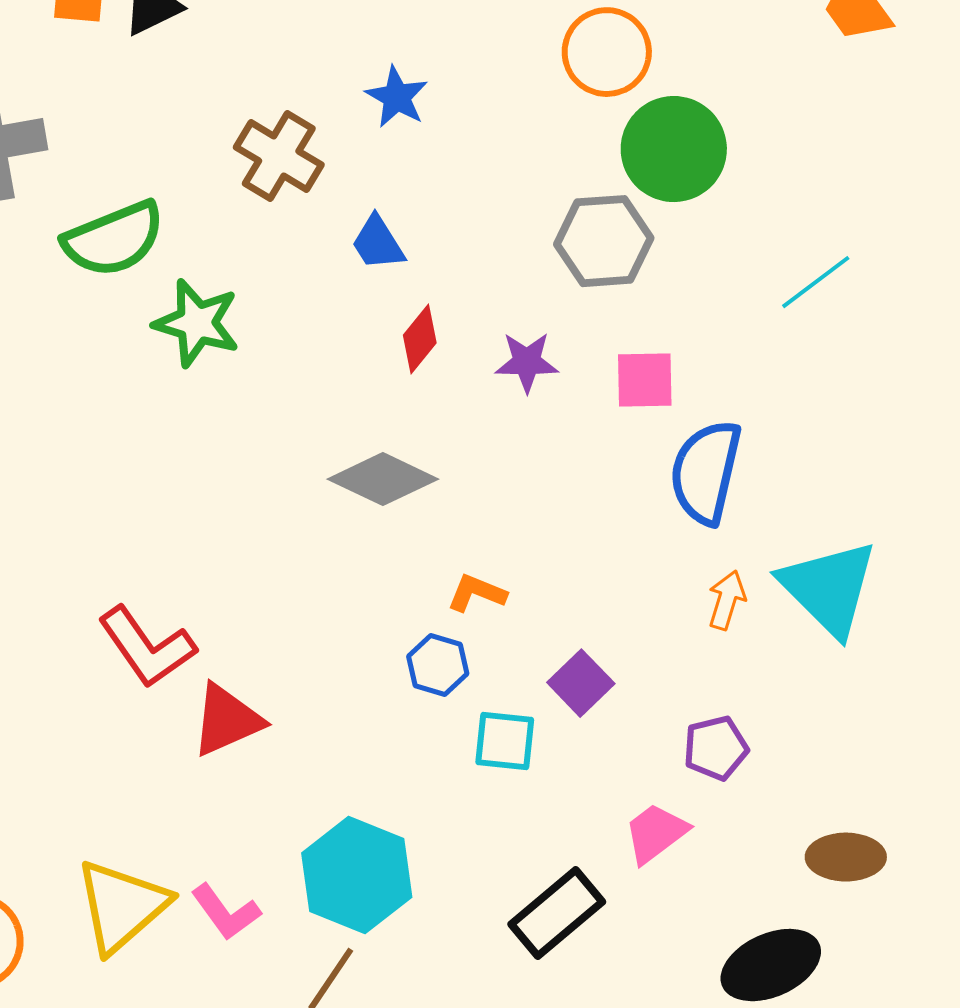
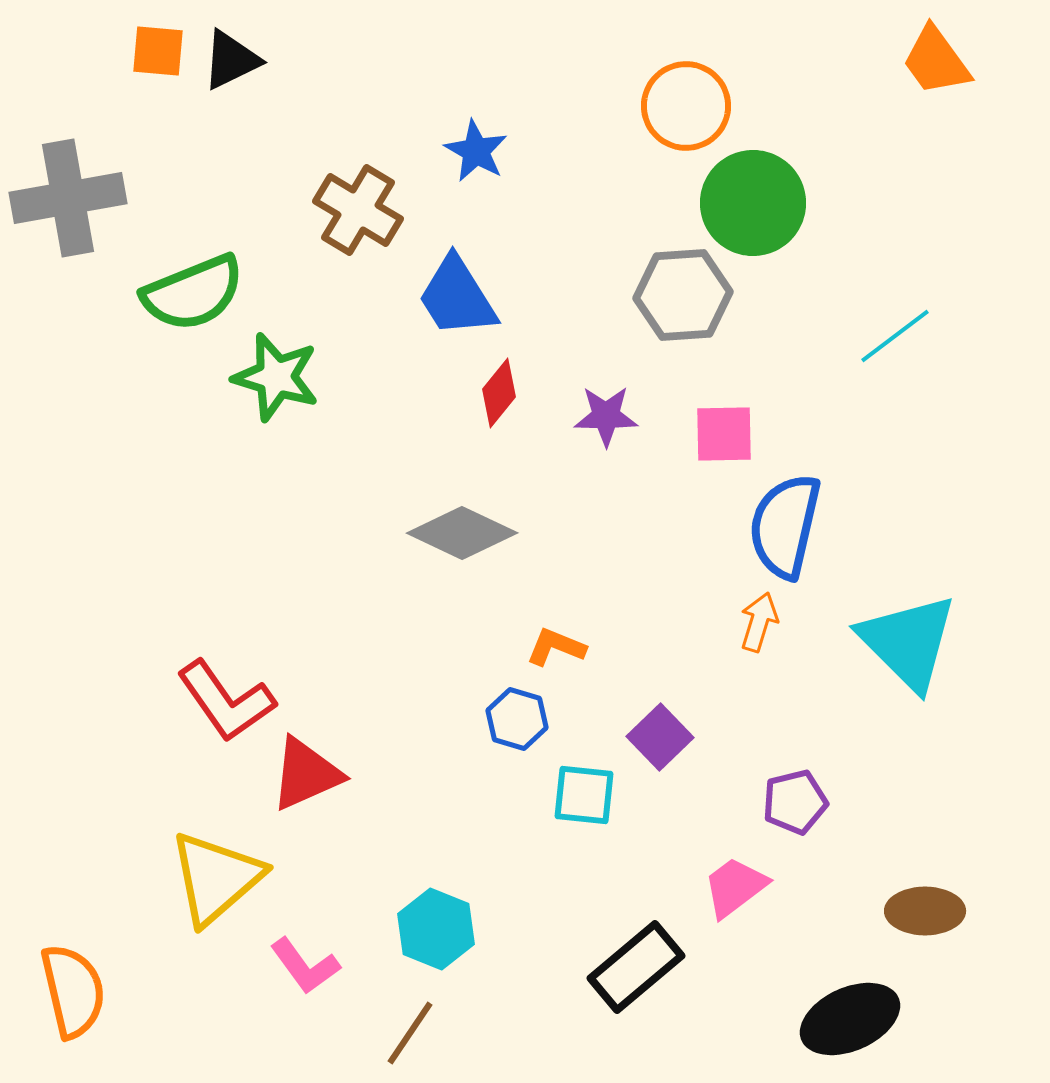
blue trapezoid: (378, 243) -> (457, 297), size x1.5
orange arrow: (727, 600) -> (759, 622), moved
cyan hexagon: (357, 875) -> (436, 929), size x0.7
yellow triangle: (122, 906) -> (216, 878), moved

